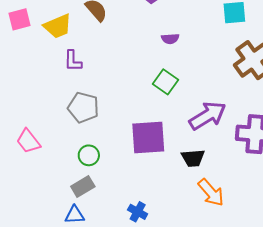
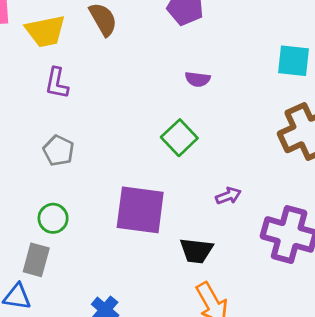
gray pentagon: (83, 107) -> (59, 151), size x0.7
purple arrow: (208, 116) -> (228, 196), size x0.5
gray rectangle: (83, 187) -> (36, 260), turned -55

